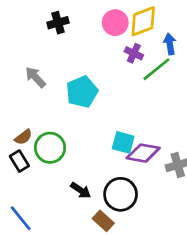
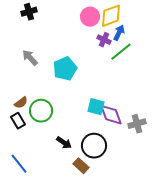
black cross: (58, 23) -> (29, 12), moved
blue arrow: (170, 44) -> (119, 33), moved, turned 35
purple diamond: (143, 153) -> (111, 115), turned 60

